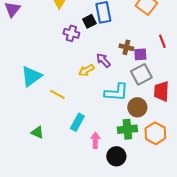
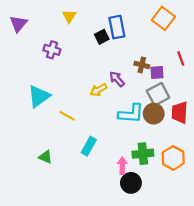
purple cross: (71, 33) -> (52, 50), moved
brown circle: (137, 107) -> (154, 114), moved
pink arrow: (95, 140) -> (122, 166), moved

